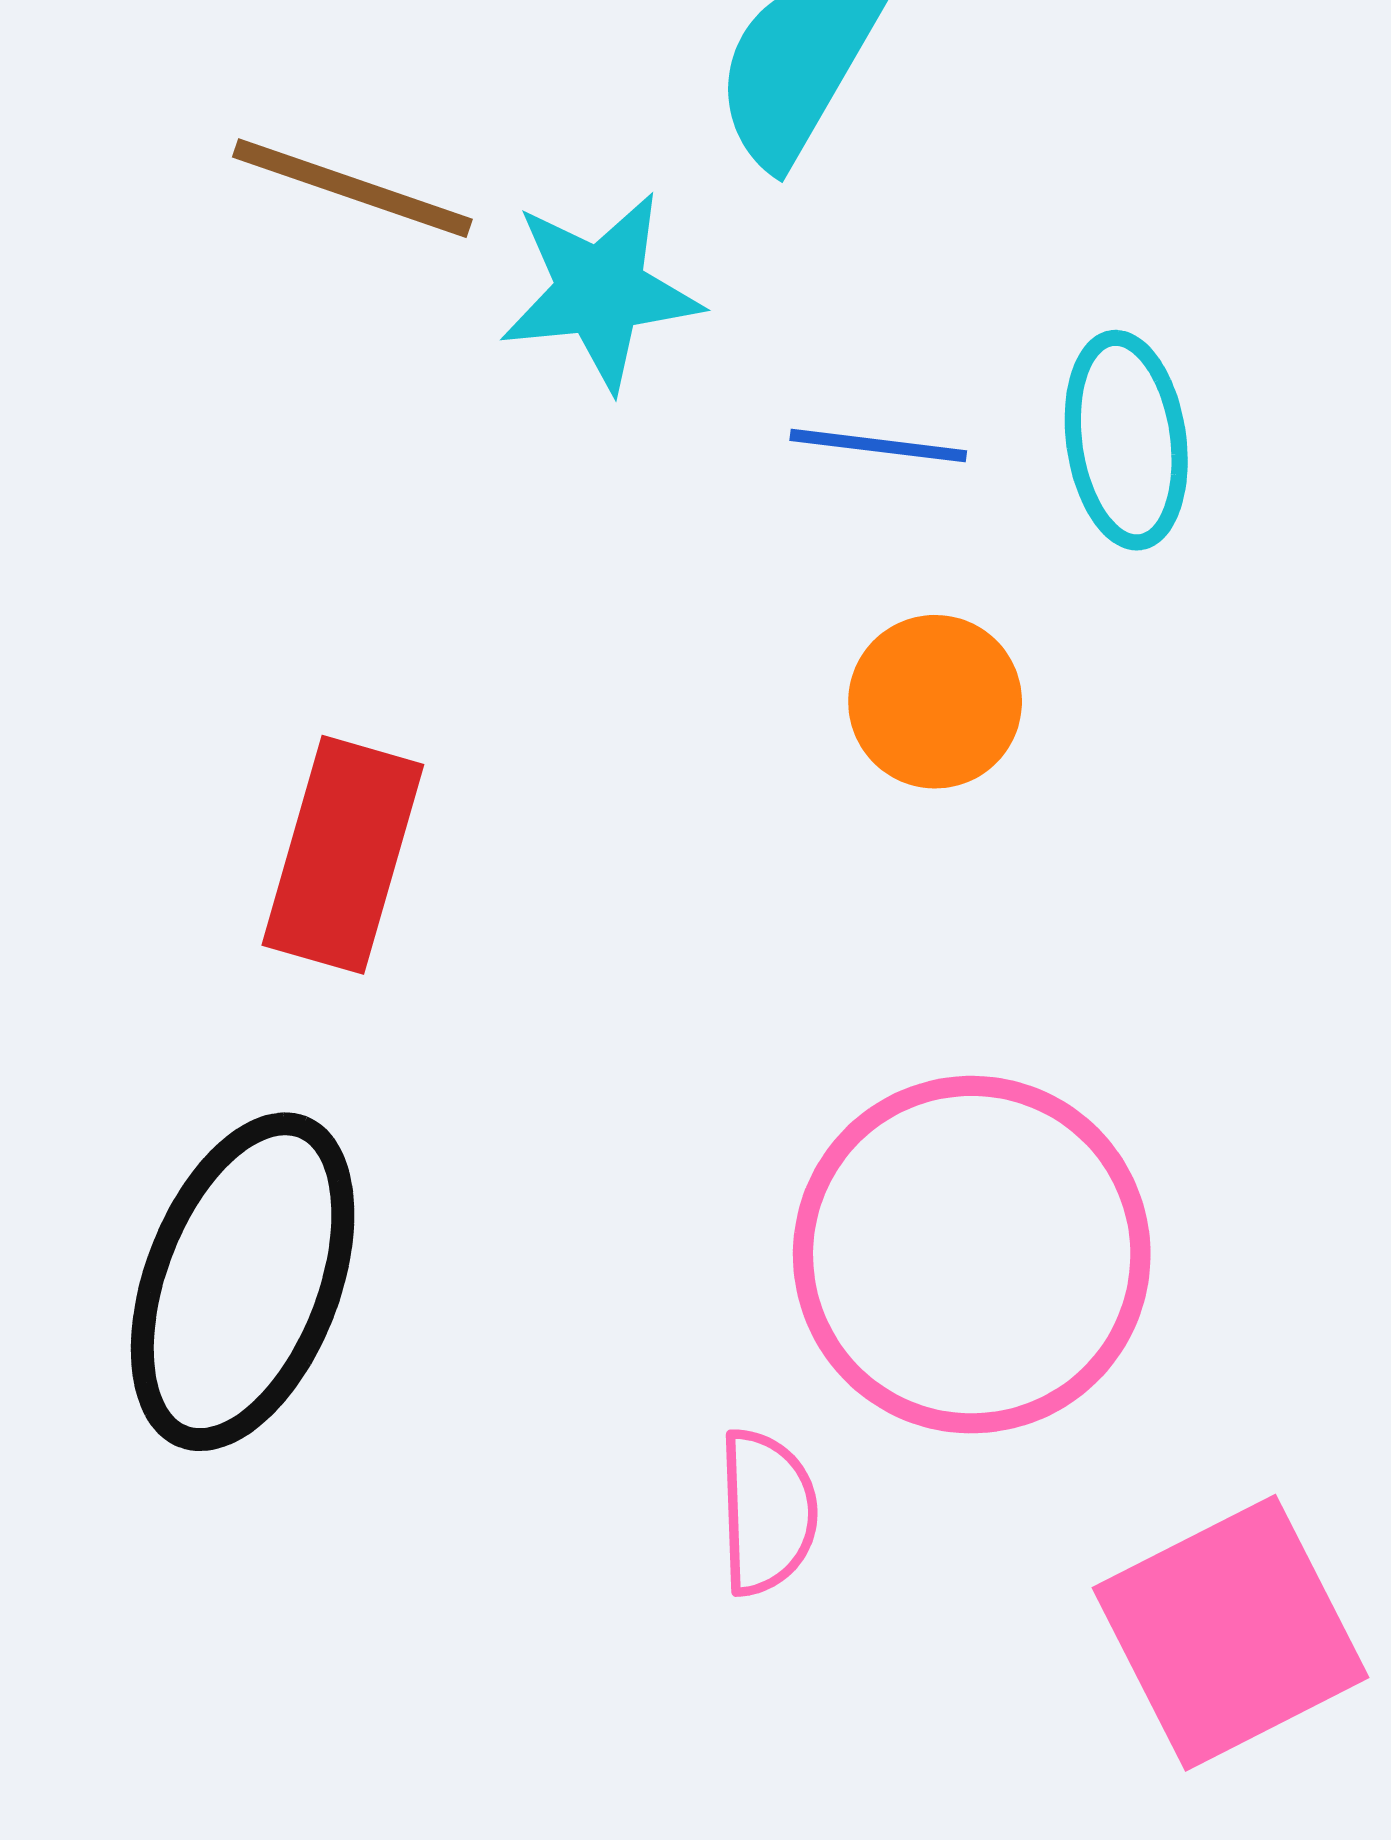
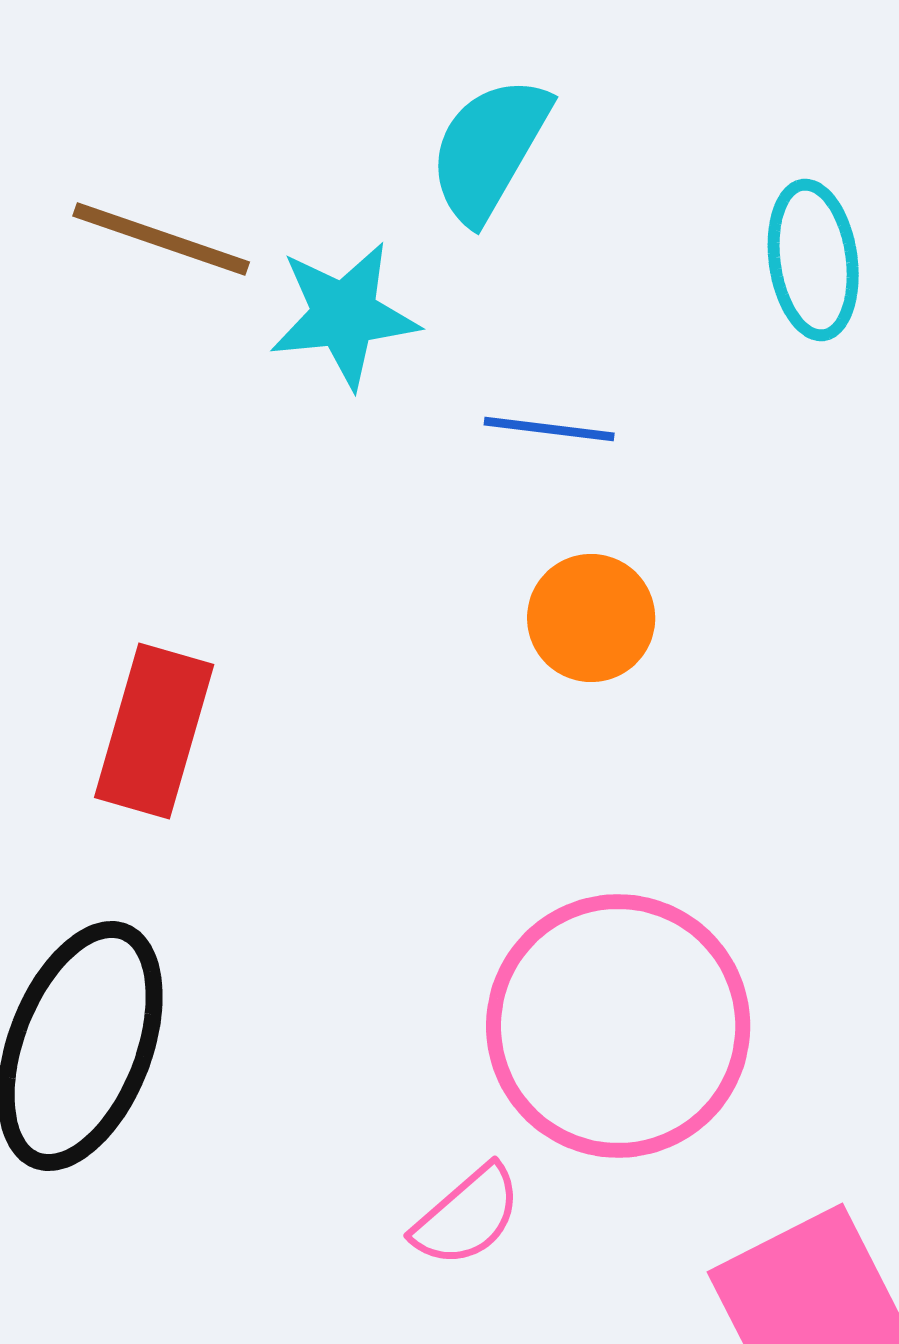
cyan ellipse: (1126, 440) -> (813, 260), moved
pink semicircle: (767, 1512) -> (467, 1216), turned 51

